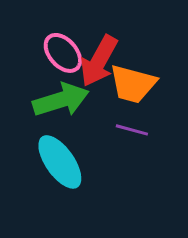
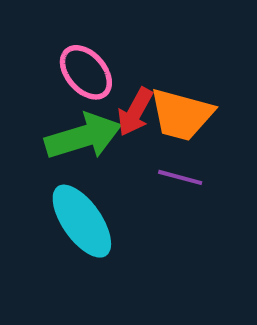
red arrow: (99, 61) -> (135, 112), moved, size x0.7

